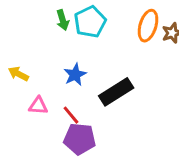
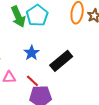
green arrow: (63, 20) -> (18, 17), size x1.5

